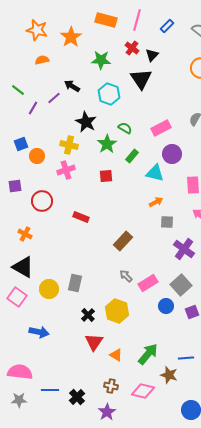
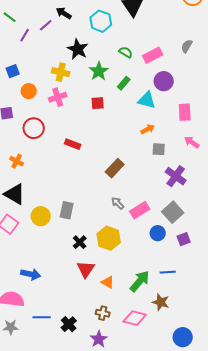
green semicircle: (125, 128) -> (126, 52), moved
orange circle: (37, 156) -> (29, 91), moved
blue arrow: (39, 332) -> (31, 274), moved
blue line: (186, 358) -> (168, 272), moved

